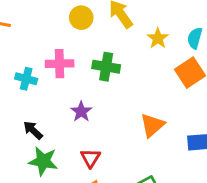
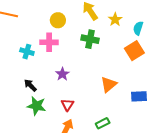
yellow circle: (81, 18) -> (58, 20), moved
yellow star: (158, 38) -> (115, 19), moved
green cross: (106, 67) -> (90, 39), moved

